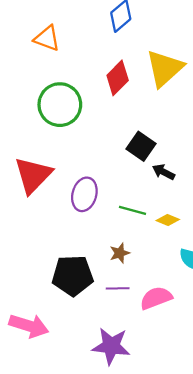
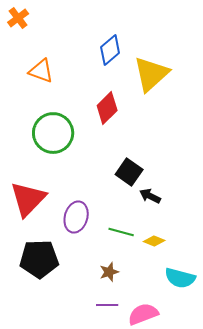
yellow triangle: (165, 68) -> (151, 74), moved
black pentagon: (73, 276) -> (39, 259), moved

